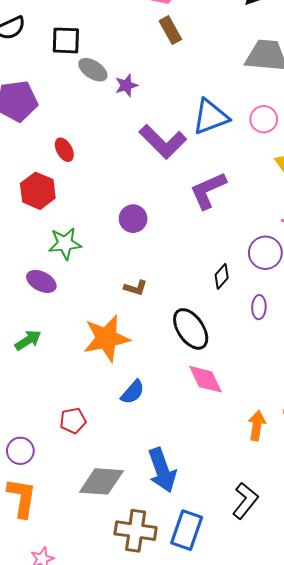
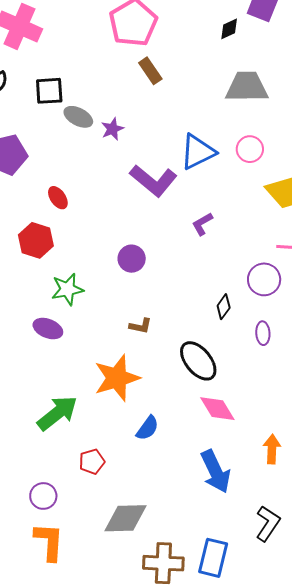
purple L-shape: (208, 190) -> (202, 224), size x0.6
green arrow: (28, 340) -> (57, 413), moved, size x1.6
blue arrow: (162, 470) -> (216, 472), moved

